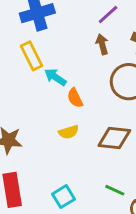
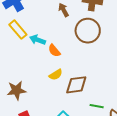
brown diamond: (114, 138) -> (76, 85), moved

